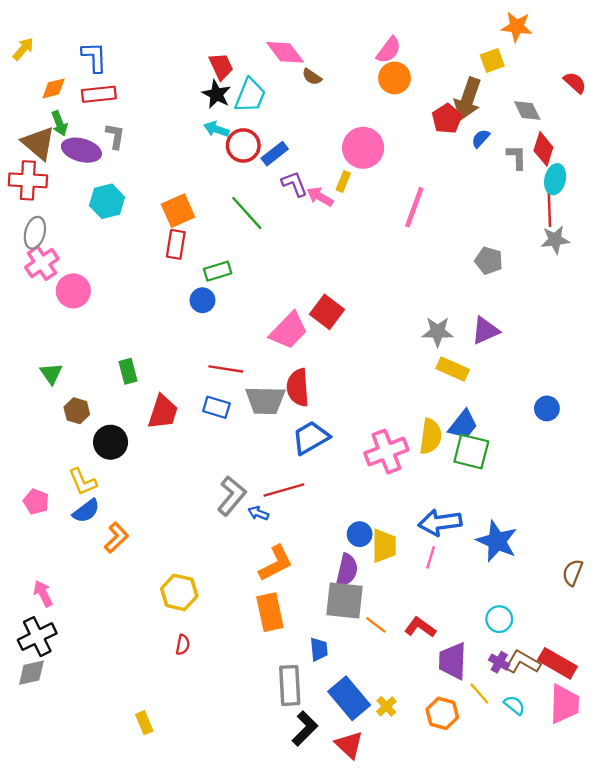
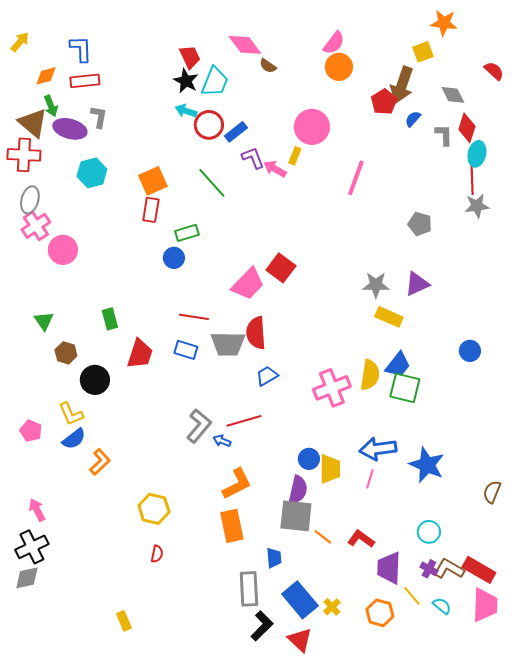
blue trapezoid: (311, 438) -> (267, 376), size x0.7

